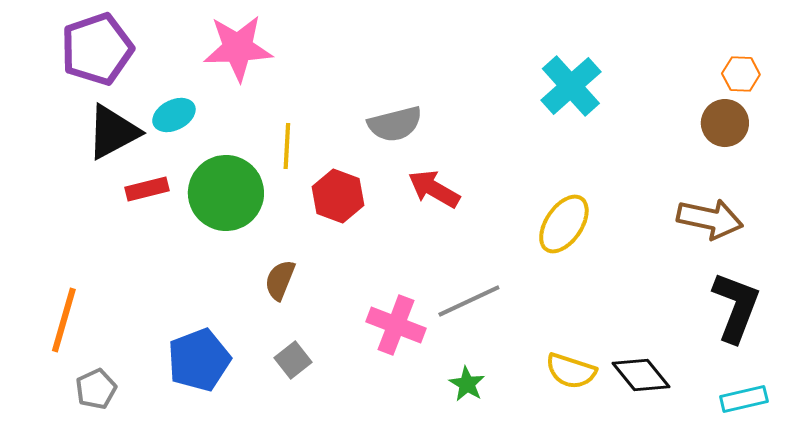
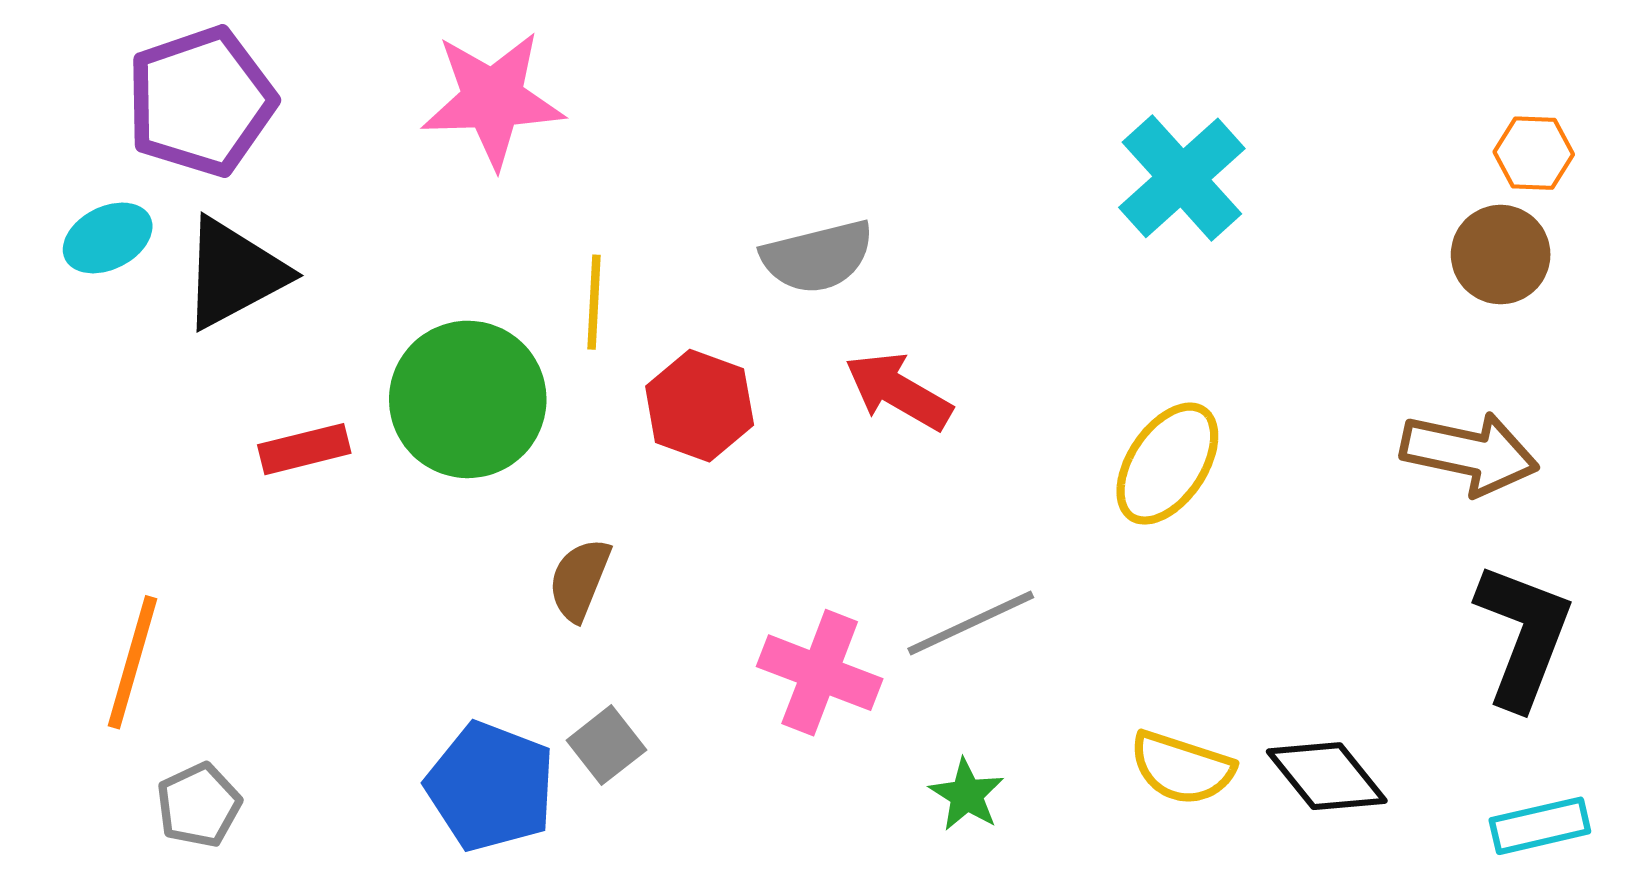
cyan ellipse: (174, 115) -> (108, 238), moved
red rectangle: (147, 189) -> (304, 449), moved
blue pentagon: (199, 360) -> (491, 786), moved, turned -30

